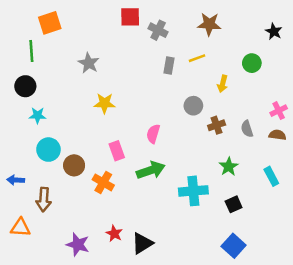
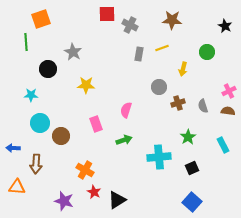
black circle: (25, 86) -> (48, 69), moved
green arrow: (151, 170) -> (124, 140), size x0.7
orange cross: (103, 182) -> (85, 170), moved

